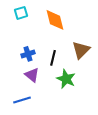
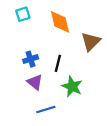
brown triangle: (81, 50) -> (91, 42), moved
blue line: (22, 100) -> (46, 109), moved

